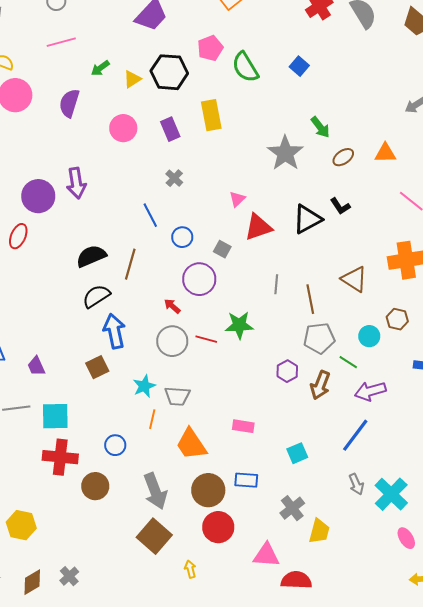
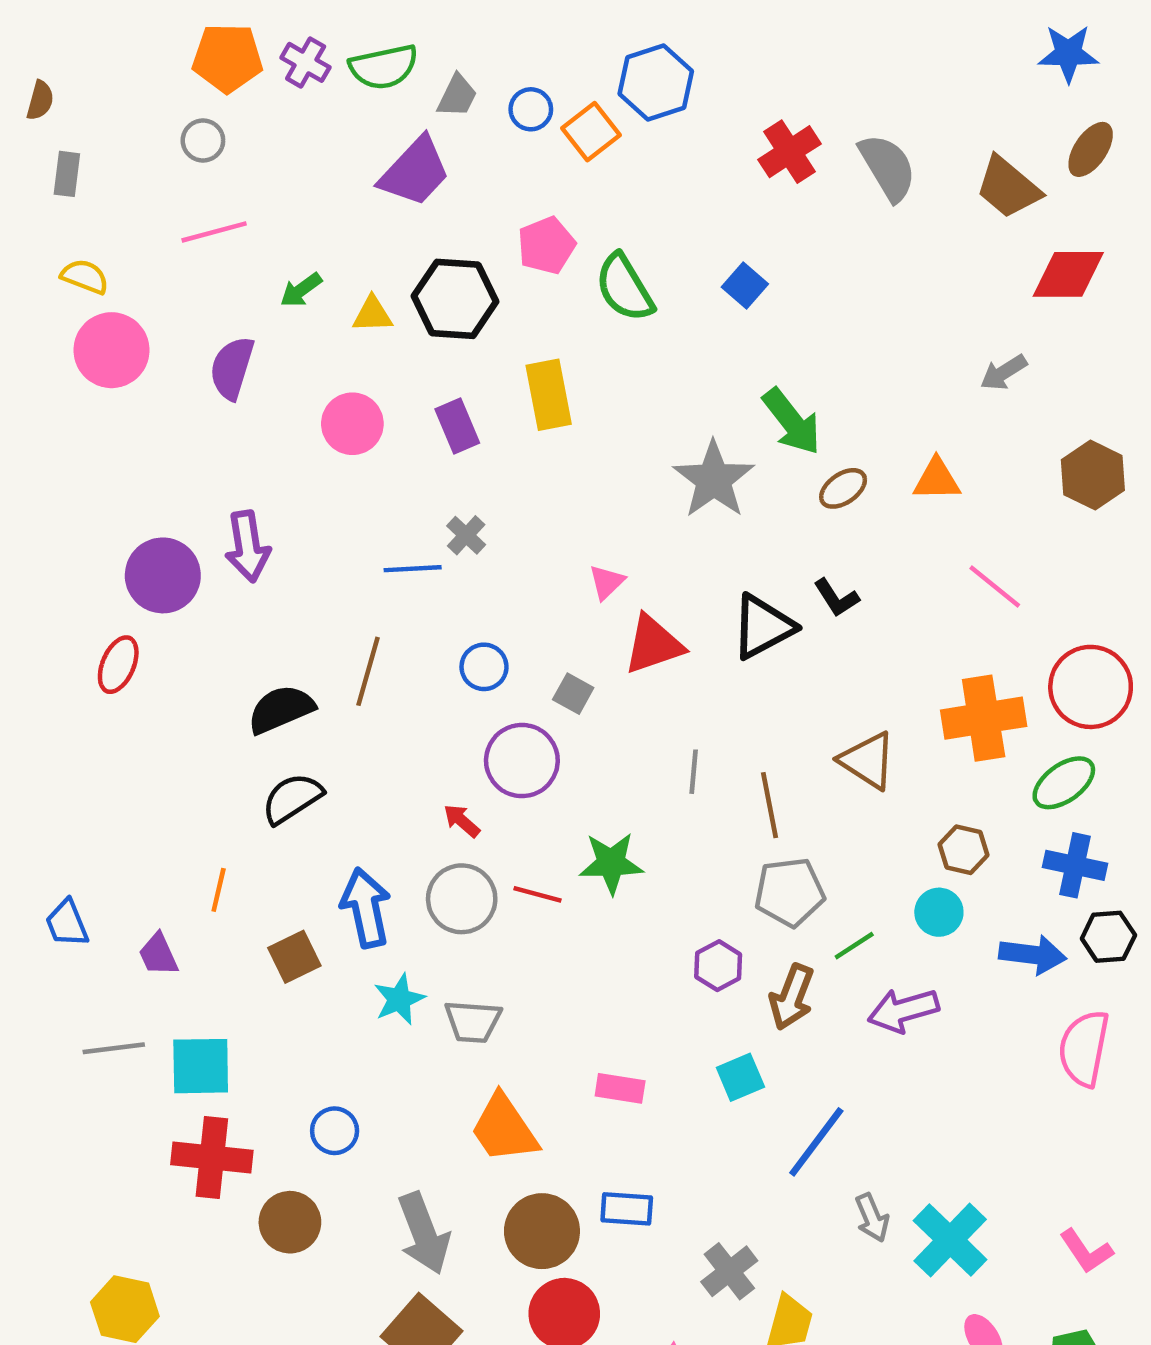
yellow triangle: (132, 79) -> (372, 314), turned 30
green arrow: (320, 127) -> (792, 422), size x1.4
blue line: (150, 215) -> (413, 569), moved, turned -65
brown line: (130, 264) -> (368, 671), moved
blue arrow: (114, 331) -> (366, 908), moved
cyan circle: (369, 336) -> (939, 912), moved
green line: (348, 362) -> (854, 946), turned -66
orange line: (152, 419) -> (219, 890), moved
blue line: (355, 435) -> (816, 1142), moved
cyan square: (297, 453) -> (740, 1077), moved

